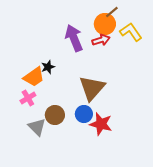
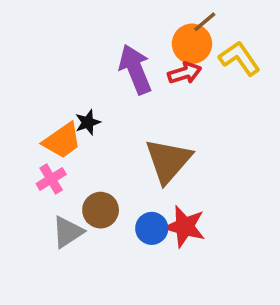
blue circle: (84, 114) -> (152, 228), moved
gray triangle: (37, 127) -> (68, 232), turned 42

